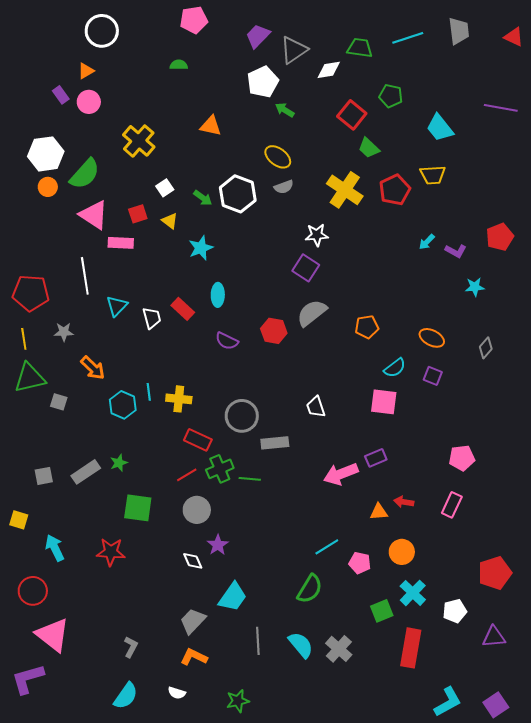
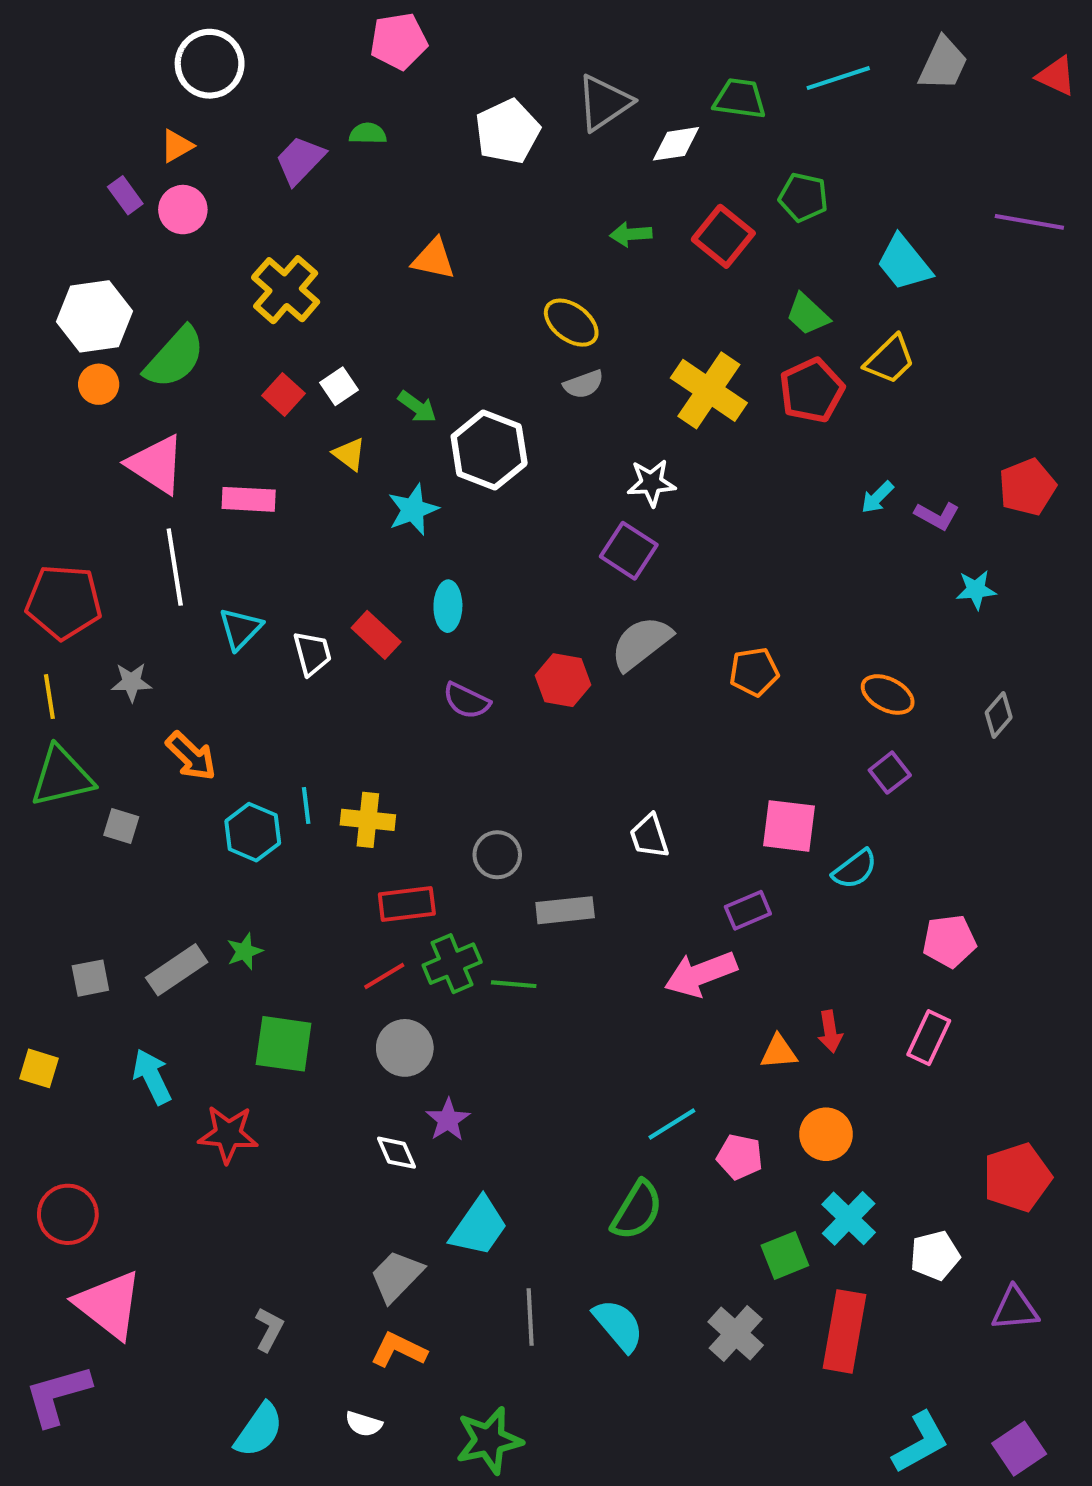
gray trapezoid: (459, 31) -> (943, 64), turned 32
purple trapezoid: (258, 36) -> (300, 160), moved
white pentagon: (263, 82) -> (508, 132), moved
green arrow: (285, 110) -> (631, 234), moved, turned -36
green trapezoid: (369, 148) -> (808, 314), moved
yellow trapezoid: (433, 175) -> (890, 360), turned -40
white hexagon: (238, 194) -> (489, 450), moved
red square: (138, 214) -> (284, 395), moved, turned -30
pink triangle: (94, 215) -> (156, 464), moved
cyan semicircle: (395, 368) -> (855, 869), moved
purple square: (433, 376) -> (890, 773), turned 30
gray circle: (242, 416) -> (497, 855), size x0.7
red rectangle: (198, 440) -> (407, 904), turned -32
purple rectangle: (376, 458) -> (748, 910), moved
red arrow: (404, 502) -> (830, 1031), turned -108
cyan arrow: (55, 548) -> (152, 1077), moved
gray cross: (339, 649) -> (736, 1334), moved
green star: (238, 701) -> (489, 1440), size x1.4

